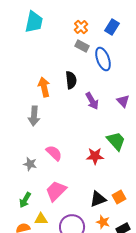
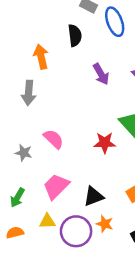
black semicircle: (71, 80) -> (75, 35), moved
black triangle: (98, 199) -> (93, 196), moved
yellow triangle: (41, 219) -> (47, 221), moved
orange star: (103, 222) -> (105, 224), moved

